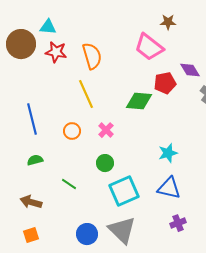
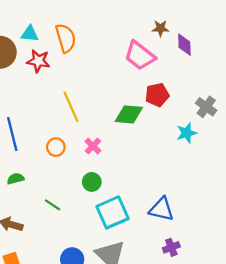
orange semicircle: (92, 56) -> (66, 38), moved
purple diamond: (190, 70) -> (184, 45), moved, turned 30
cyan star: (168, 153) -> (187, 133), moved

